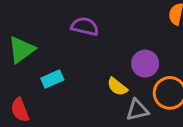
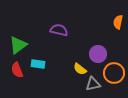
cyan rectangle: (52, 79) -> (38, 64), turned 32
red semicircle: (20, 110) -> (17, 70), moved

